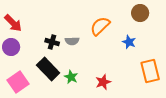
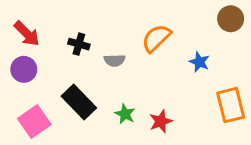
brown circle: (140, 13) -> (231, 19), moved
black cross: (52, 42) -> (79, 44), moved
green star: (71, 77) -> (125, 114), moved

